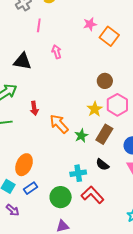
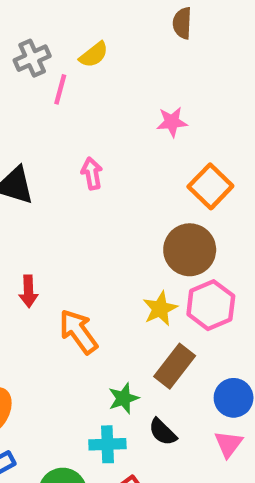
pink line: (39, 25) -> (60, 89), moved
orange square: (109, 36) -> (210, 186), moved
brown circle: (105, 81) -> (190, 250), size x1.5
green star: (81, 136) -> (124, 398), moved

